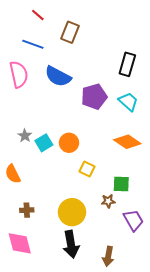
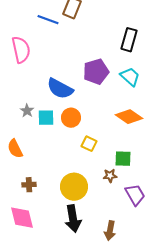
blue line: (33, 44) -> (48, 20), moved
blue semicircle: (58, 76) -> (60, 89), moved
cyan square: (44, 143) -> (46, 118), turned 30

